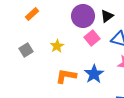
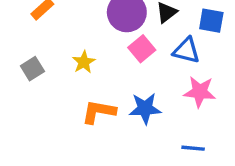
blue star: (94, 74) -> (145, 108), turned 30

